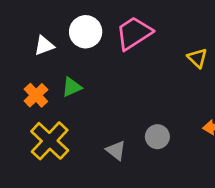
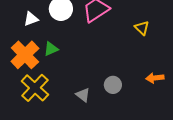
orange cross: (36, 95) -> (25, 55), size x1.6

